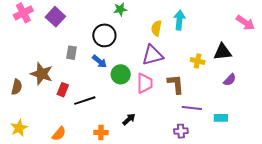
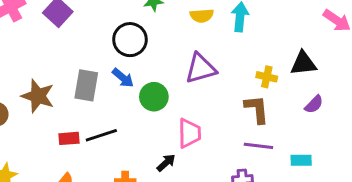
yellow semicircle: (156, 28) -> (202, 16), moved, turned -105
gray rectangle: (72, 53) -> (86, 85), moved, size x1.5
pink trapezoid: (145, 83) -> (189, 133), moved
brown L-shape: (176, 84) -> (257, 109), moved
red rectangle: (63, 90) -> (69, 138), moved, turned 64

